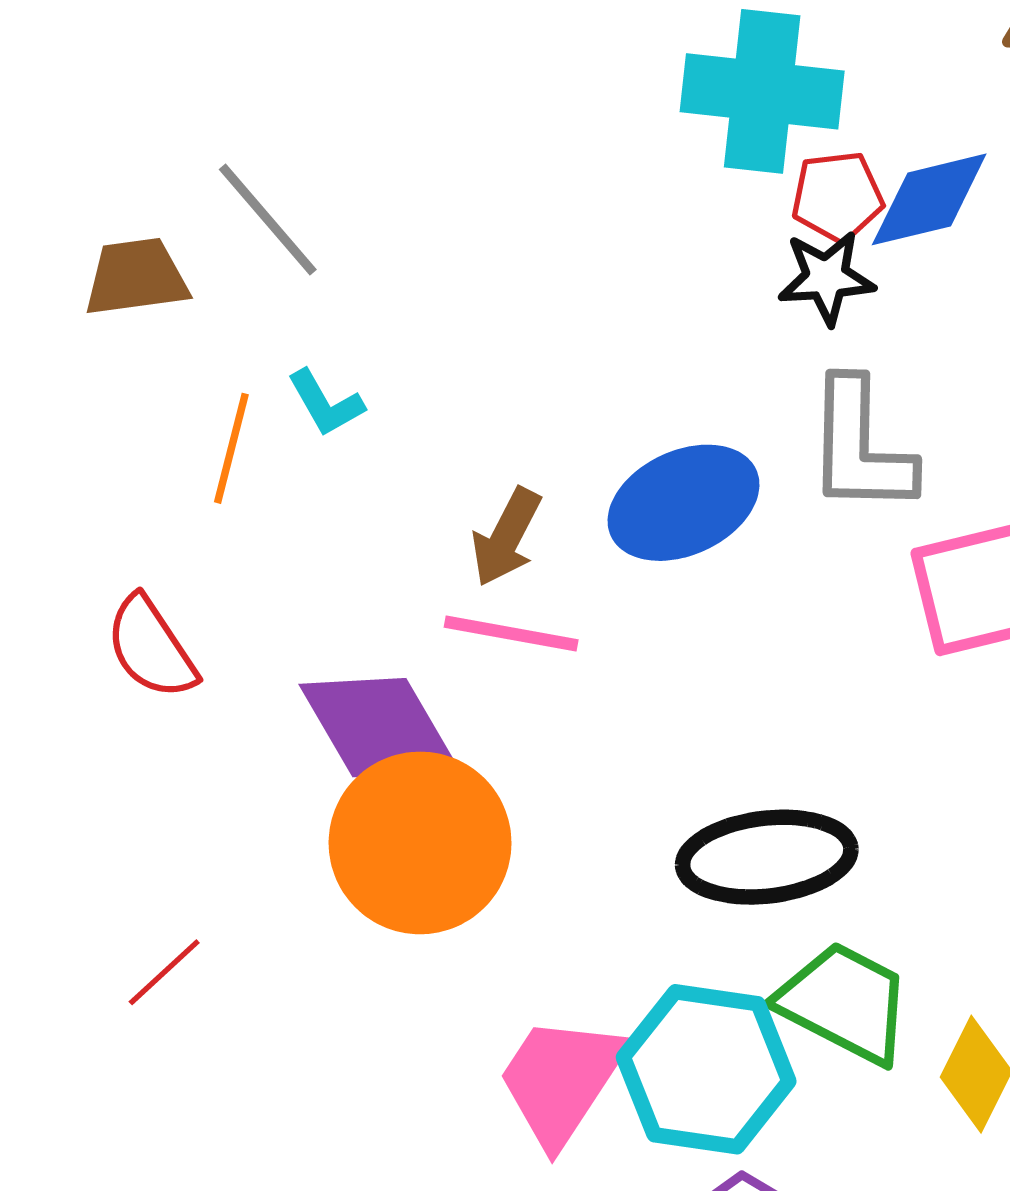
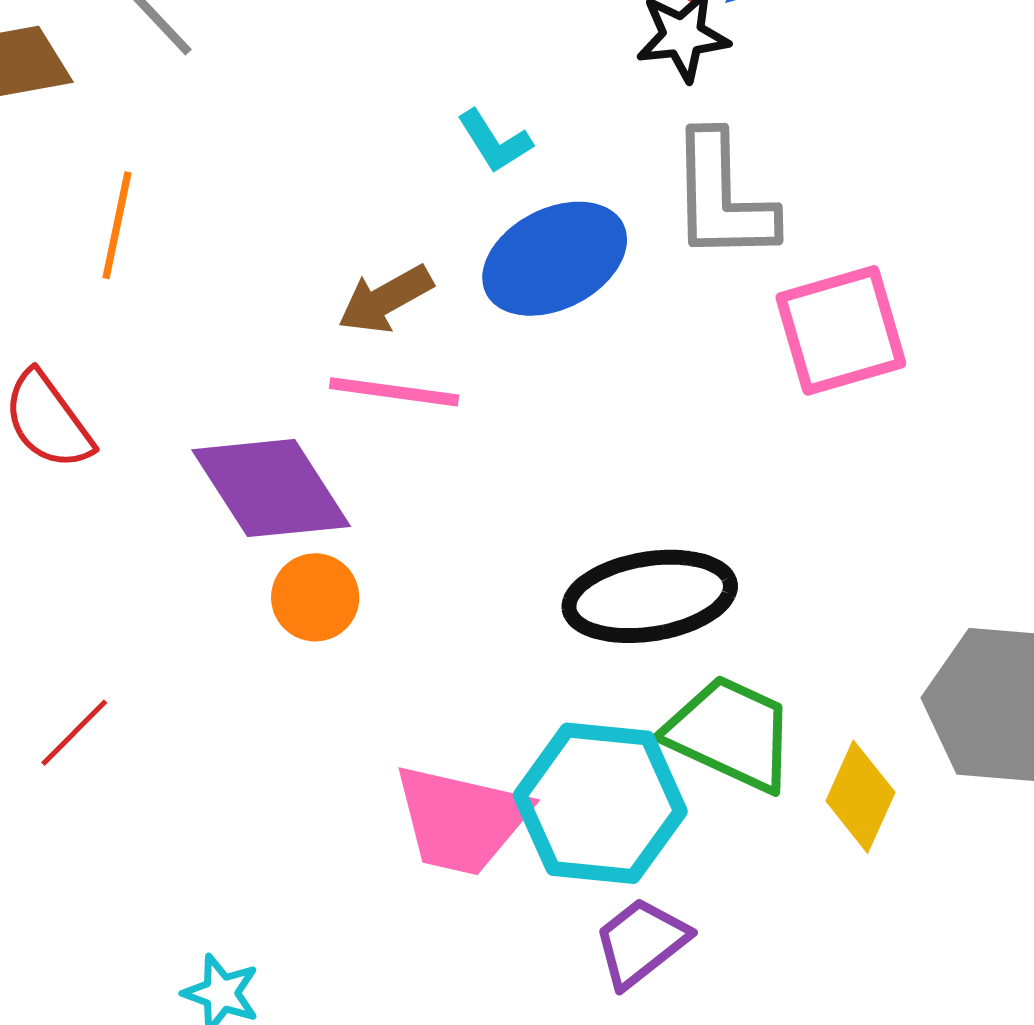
cyan L-shape: (326, 403) -> (494, 141), moved
brown arrow: (506, 537) -> (385, 299), turned 36
orange circle: (420, 843) -> (315, 597), size x0.5
pink trapezoid: (561, 1080) -> (461, 820), turned -108

